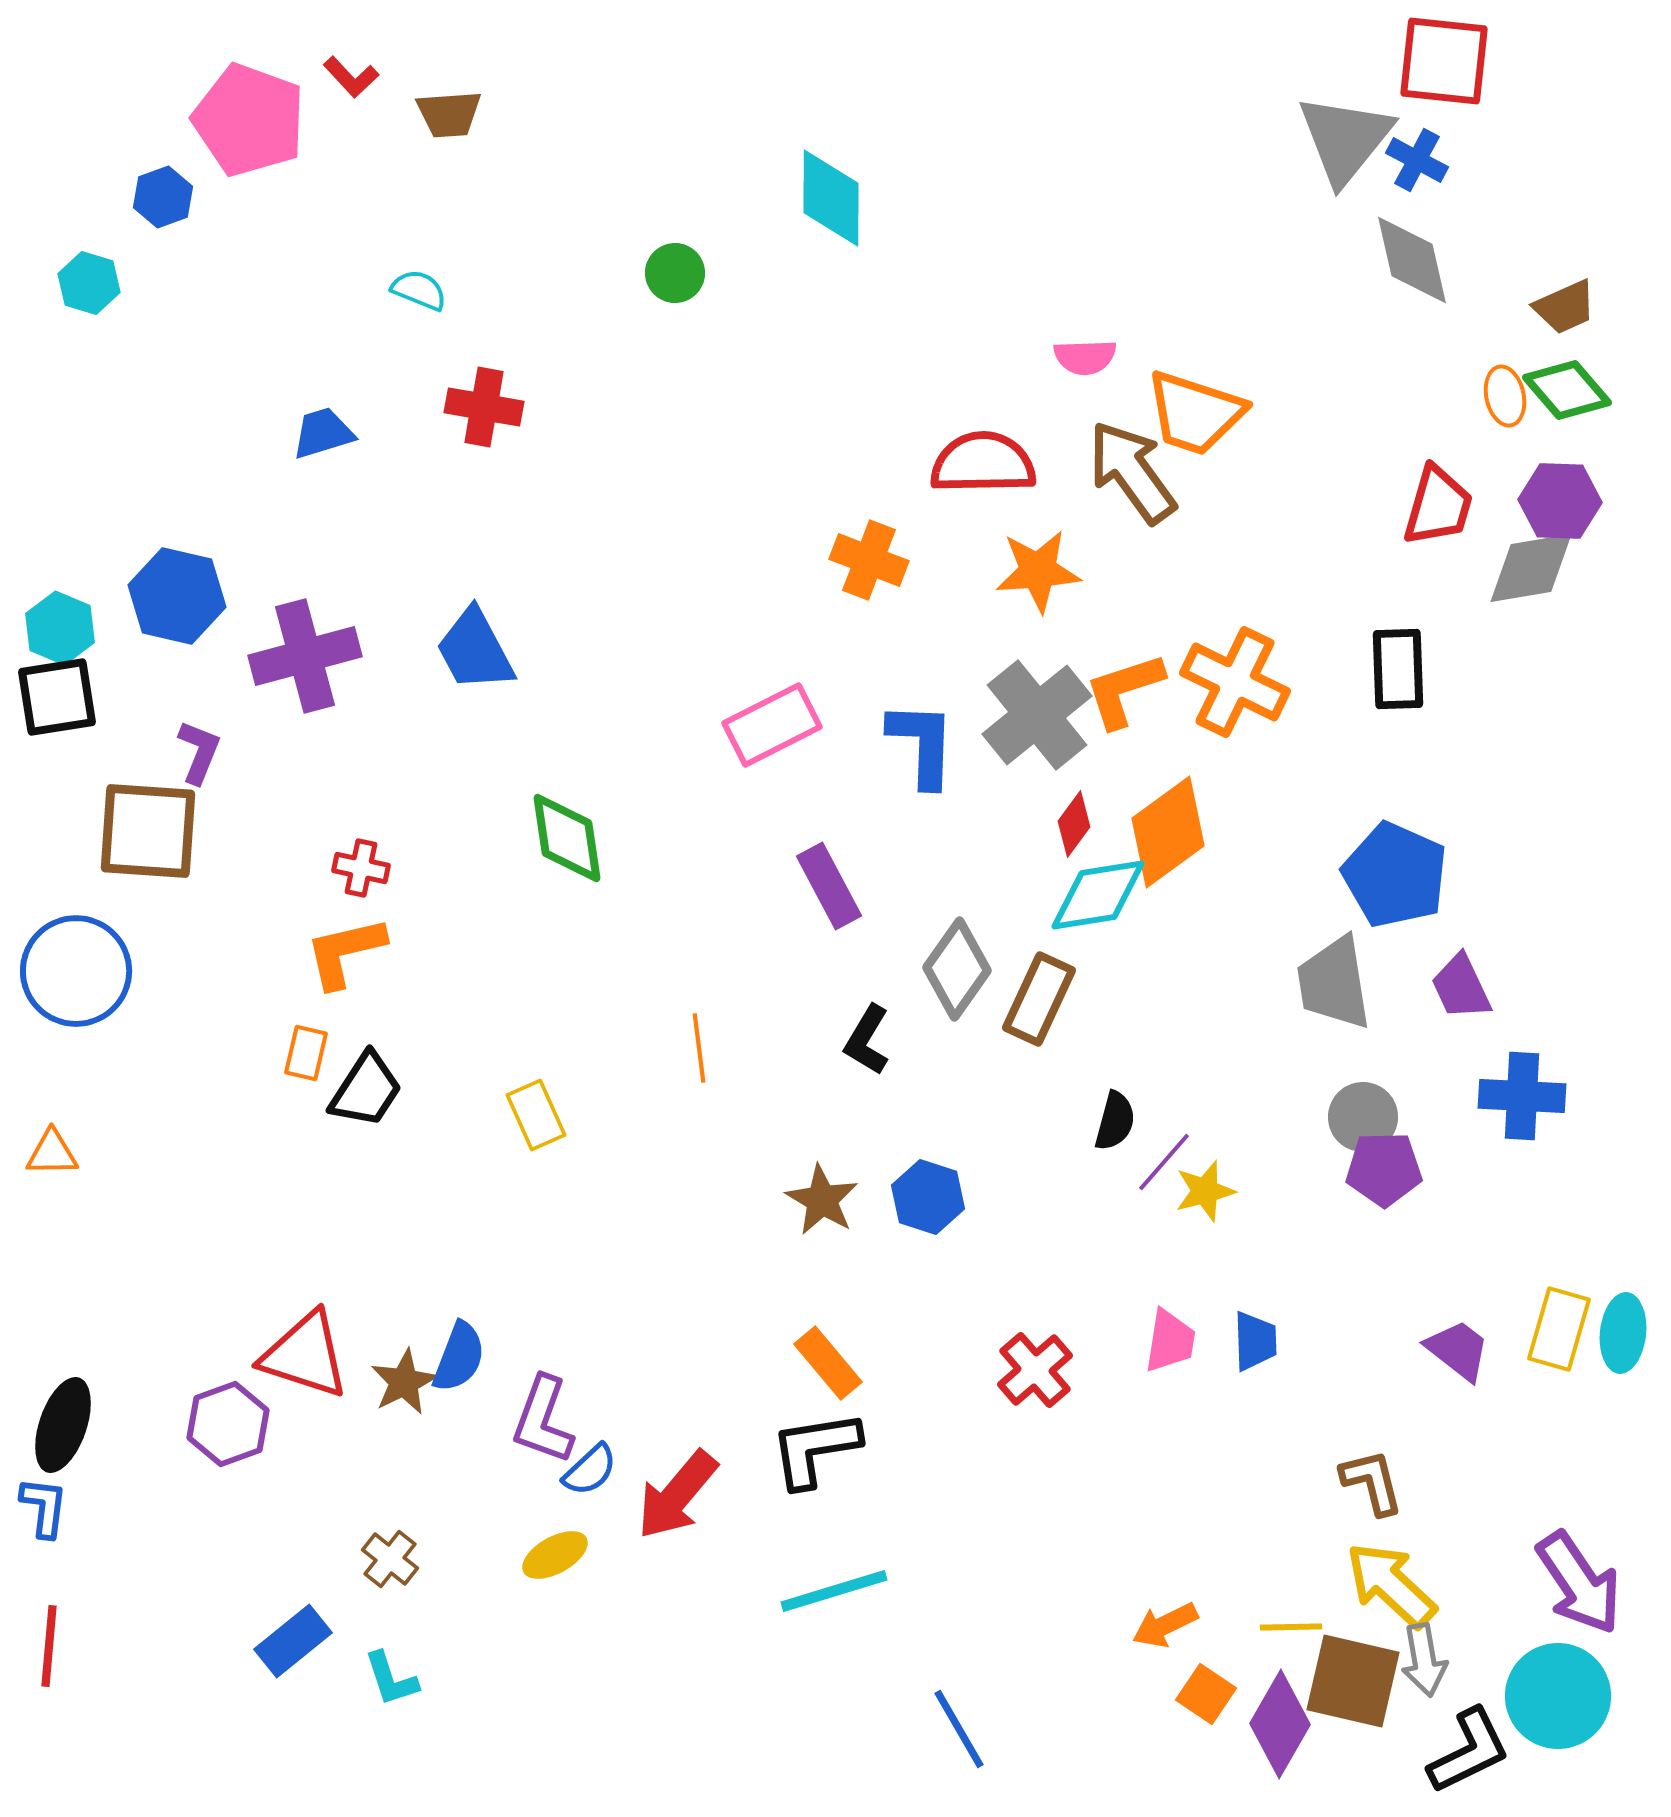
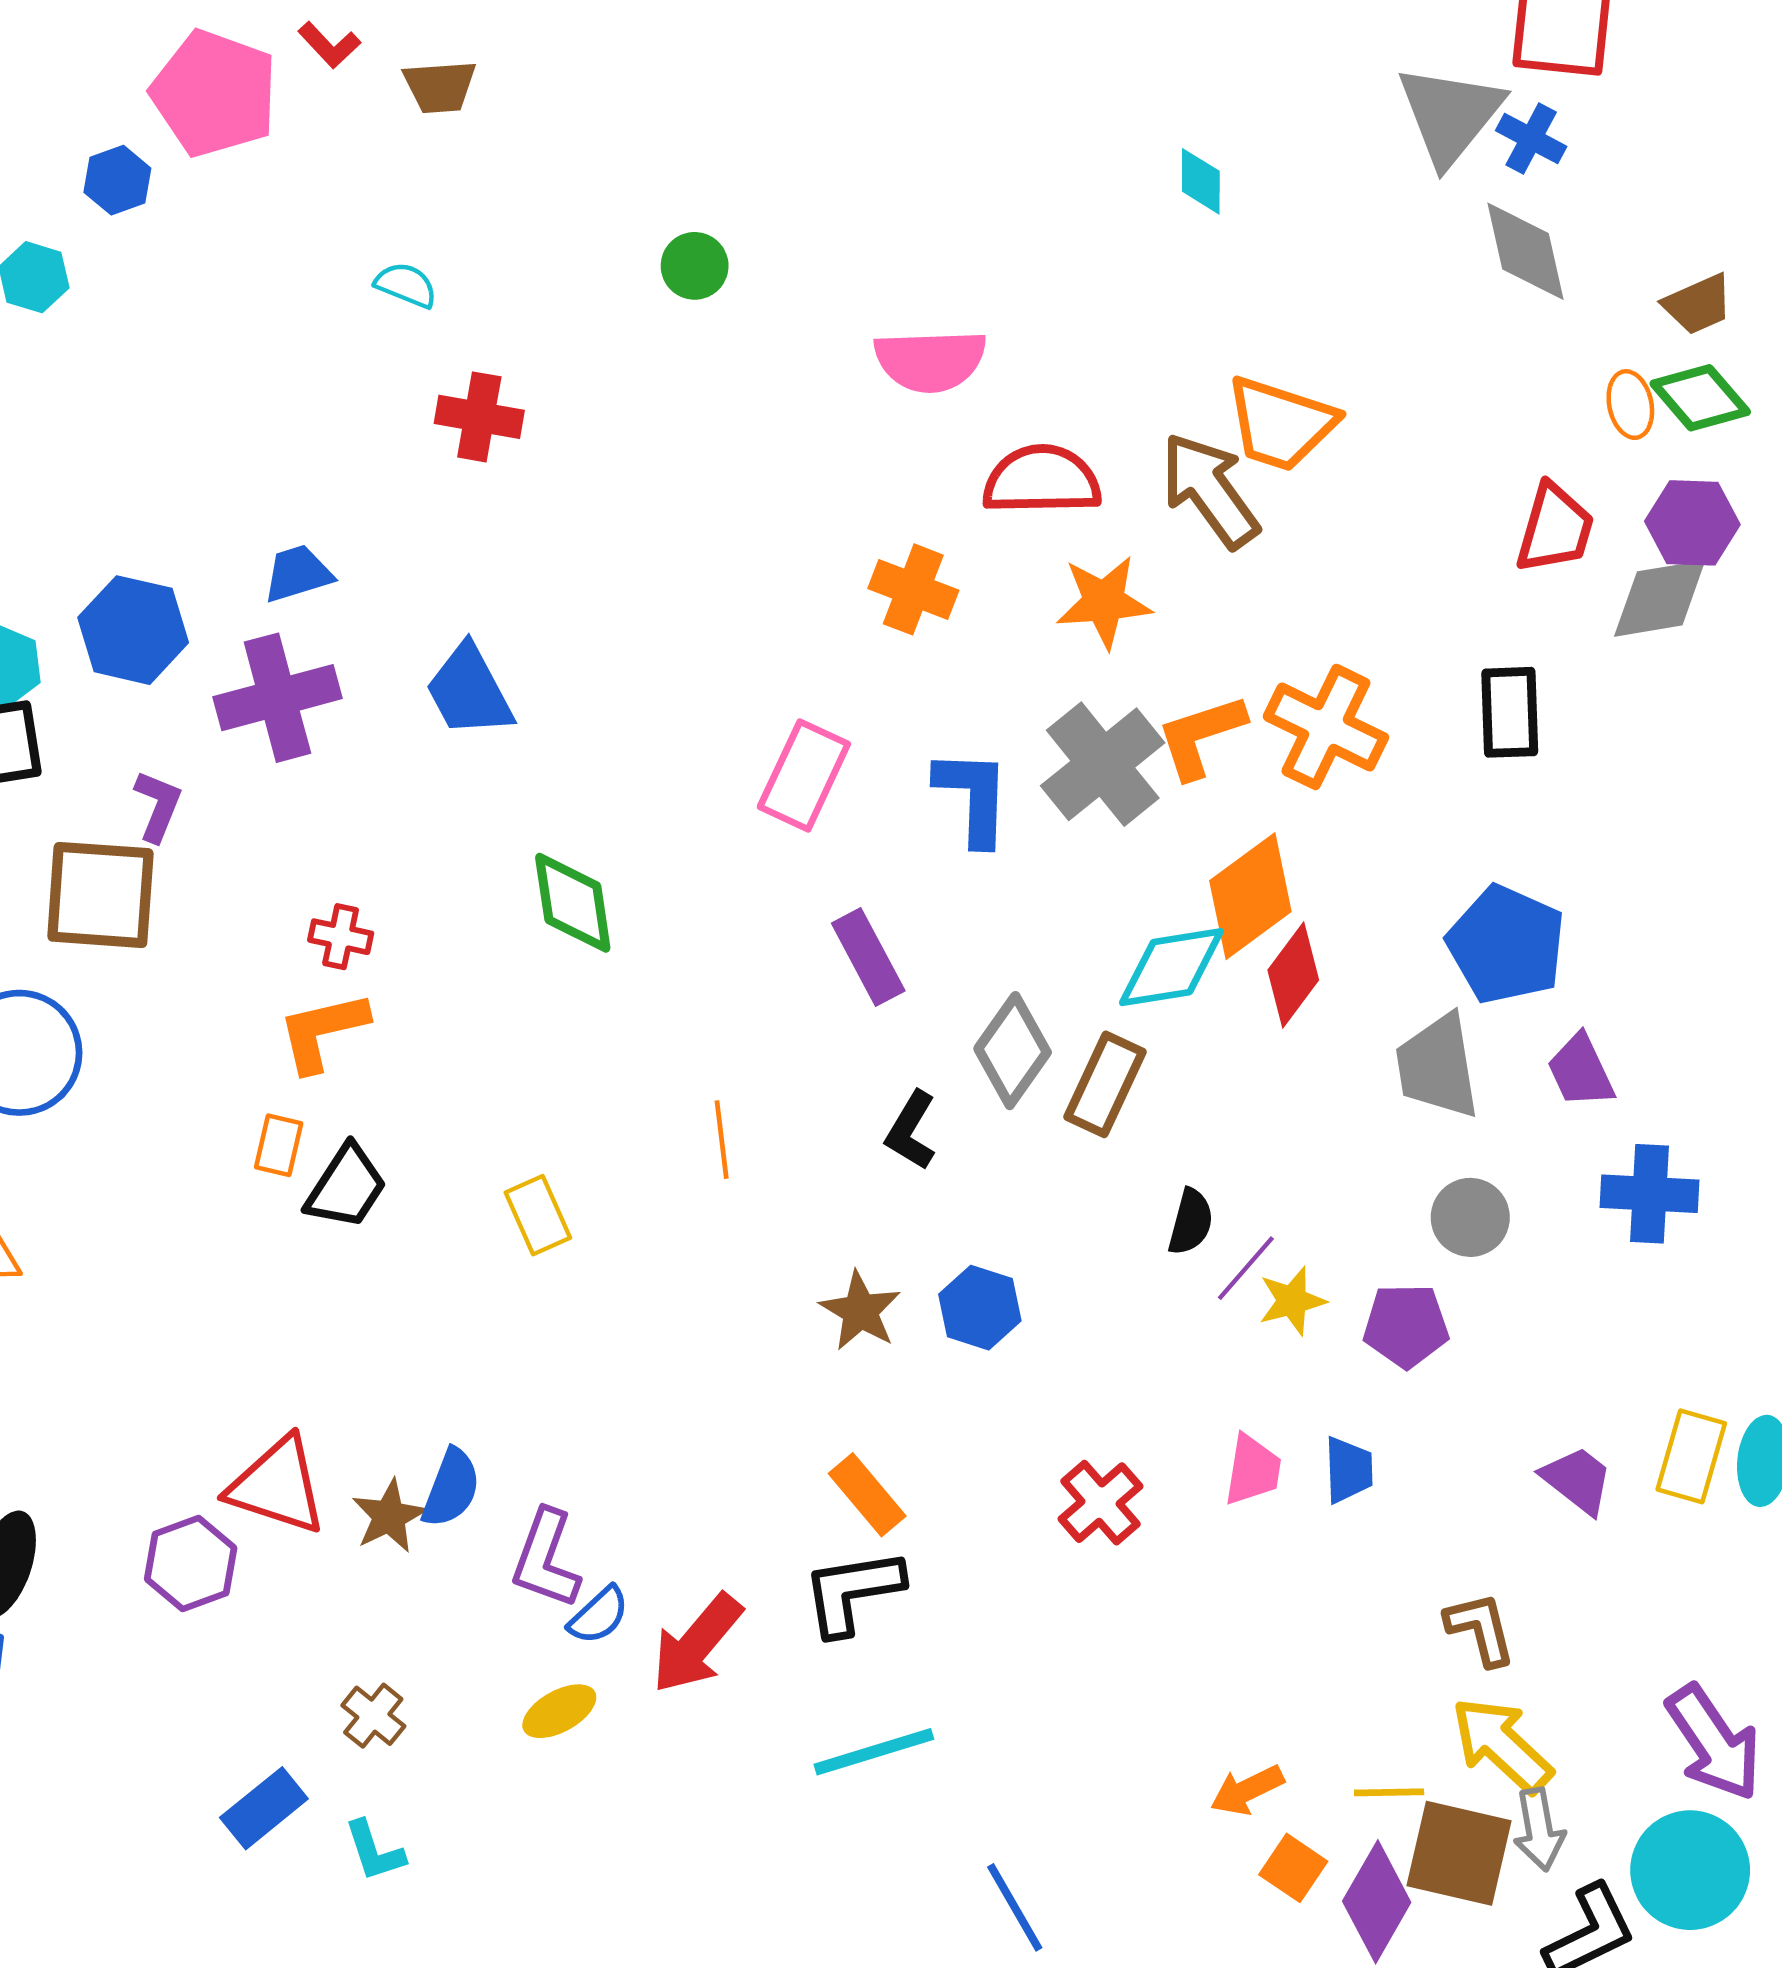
cyan diamond: (831, 198) -> (1201, 181), moved, size x0.6
pink semicircle: (1085, 357) -> (930, 361), moved, size x1.6
blue trapezoid: (323, 433) -> (298, 574), moved
pink rectangle: (772, 725) -> (804, 775), turned -38
red diamond: (1074, 824) -> (1293, 975), moved, size x1.4
purple pentagon: (1384, 1169) -> (1406, 1326), moved

